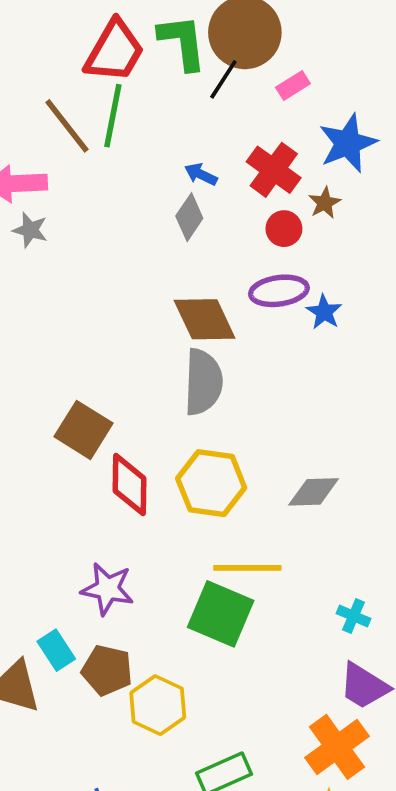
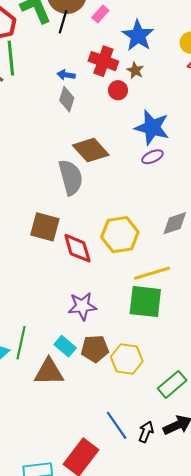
purple ellipse: (279, 291) -> (152, 157), moved, size x0.7
blue star: (324, 312) -> (152, 128), size x1.8
gray semicircle: (203, 382) -> (71, 177), moved

